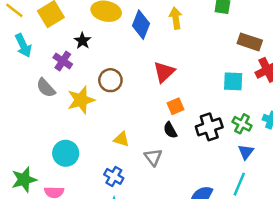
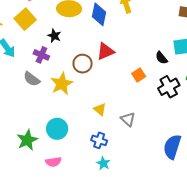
red triangle: (164, 72) -> (105, 51), moved, turned 30
black semicircle: (170, 130) -> (161, 58), moved
yellow triangle: (121, 139) -> (100, 109), turned 32
green star: (24, 180) -> (27, 140), moved

